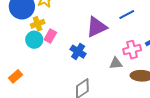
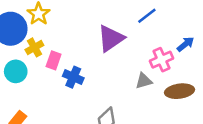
cyan circle: (34, 40) -> (16, 71), moved
blue cross: (78, 52) -> (73, 77), moved

